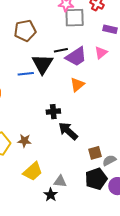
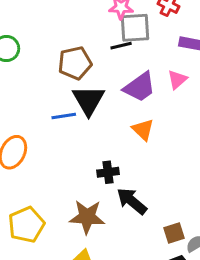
brown pentagon: (25, 31) -> (75, 63), moved
black line: (61, 50) -> (121, 46), moved
orange triangle: (77, 85) -> (143, 130), turned -35
brown star: (24, 141) -> (87, 217), moved, size x1.6

